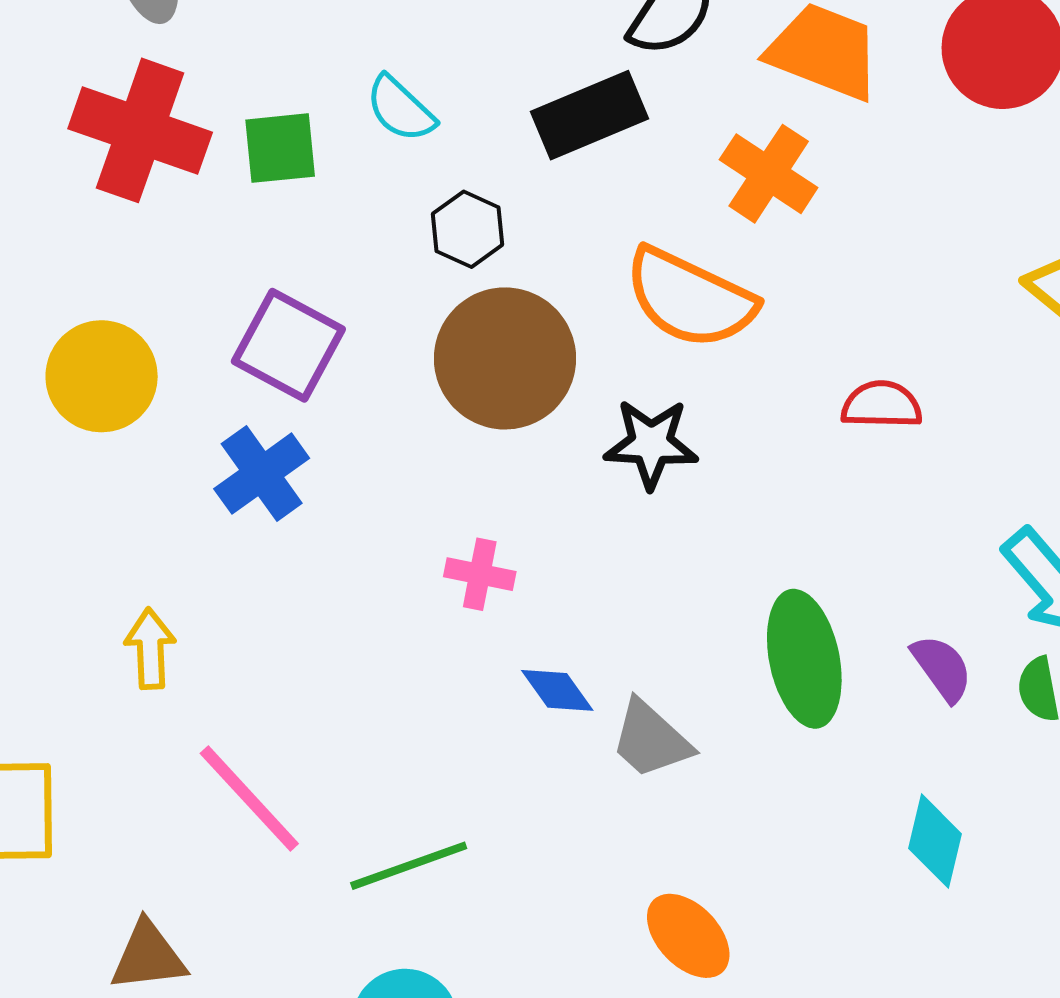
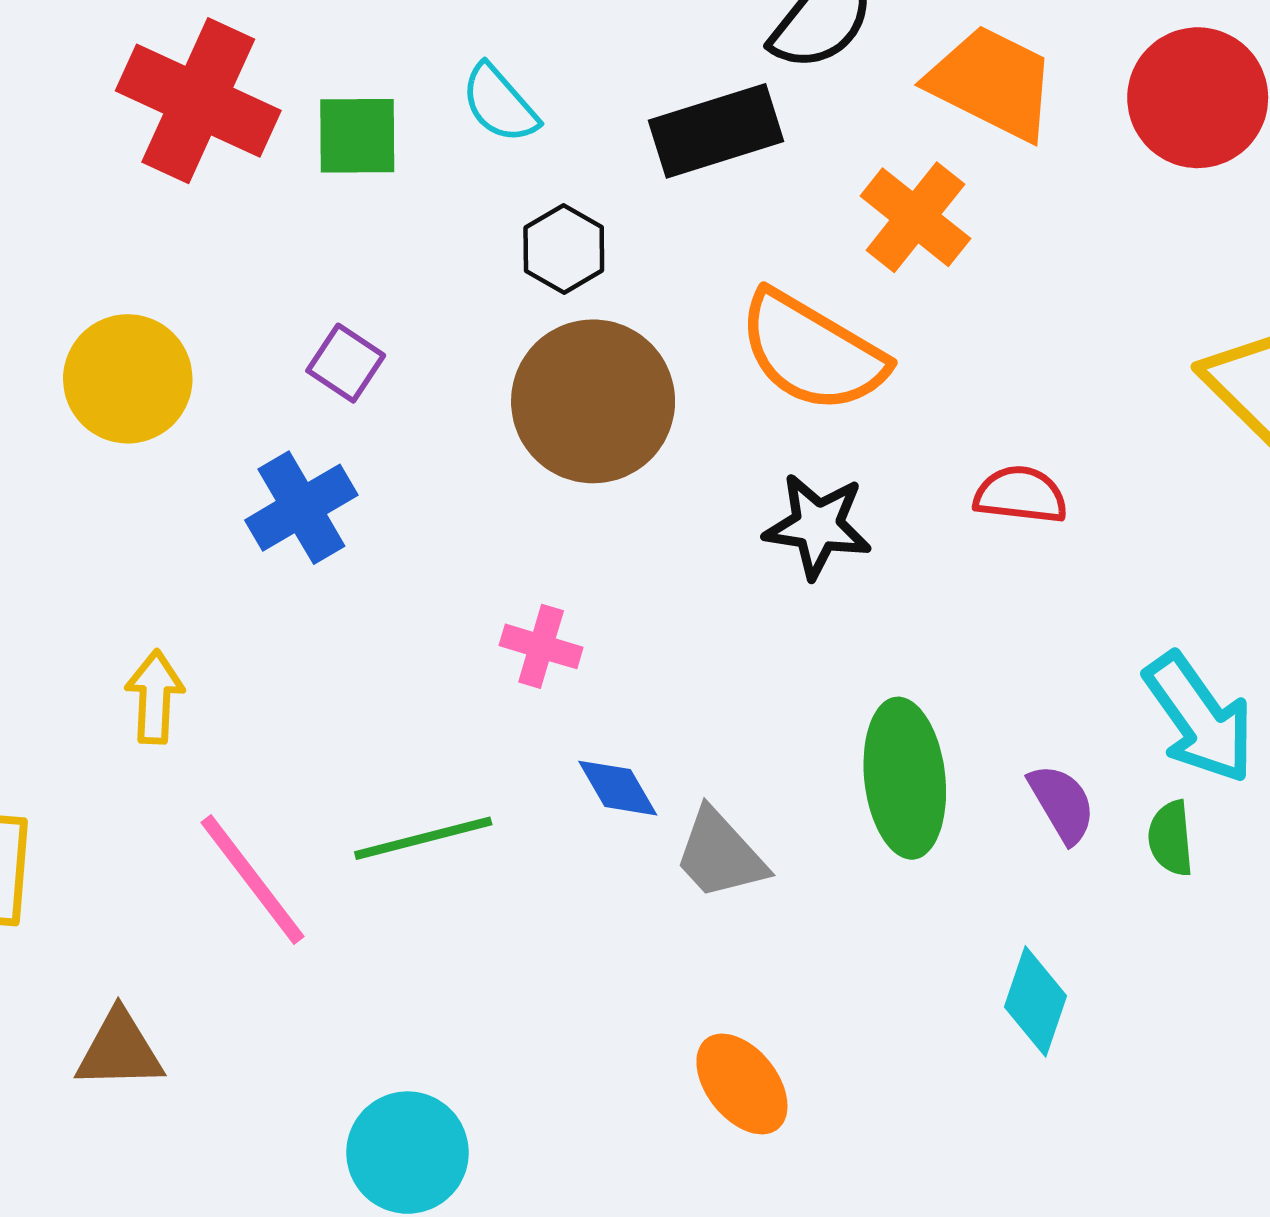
purple square: (288, 345) -> (346, 363), size x0.6
black star: (651, 444) -> (818, 526), moved
green line: (409, 866) -> (423, 838), moved

